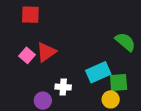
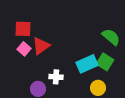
red square: (30, 15) -> (23, 29), moved
green square: (119, 83) -> (105, 62), moved, turned 36

